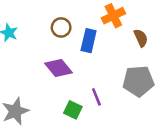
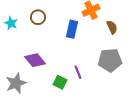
brown circle: (61, 27) -> (38, 17), moved
purple diamond: (58, 68) -> (35, 60), moved

